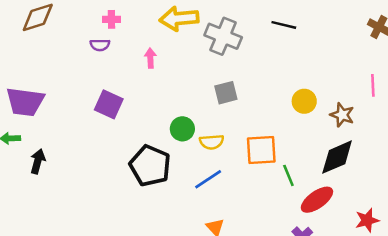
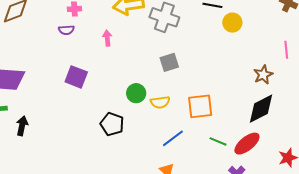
yellow circle: (304, 101) -> (232, 23), moved
brown star: (342, 115) -> (263, 75), turned 30
black pentagon: (150, 166) -> (112, 124), size x0.7
green line: (288, 175) -> (218, 141), moved, turned -42
blue line: (208, 179) -> (173, 138), moved

